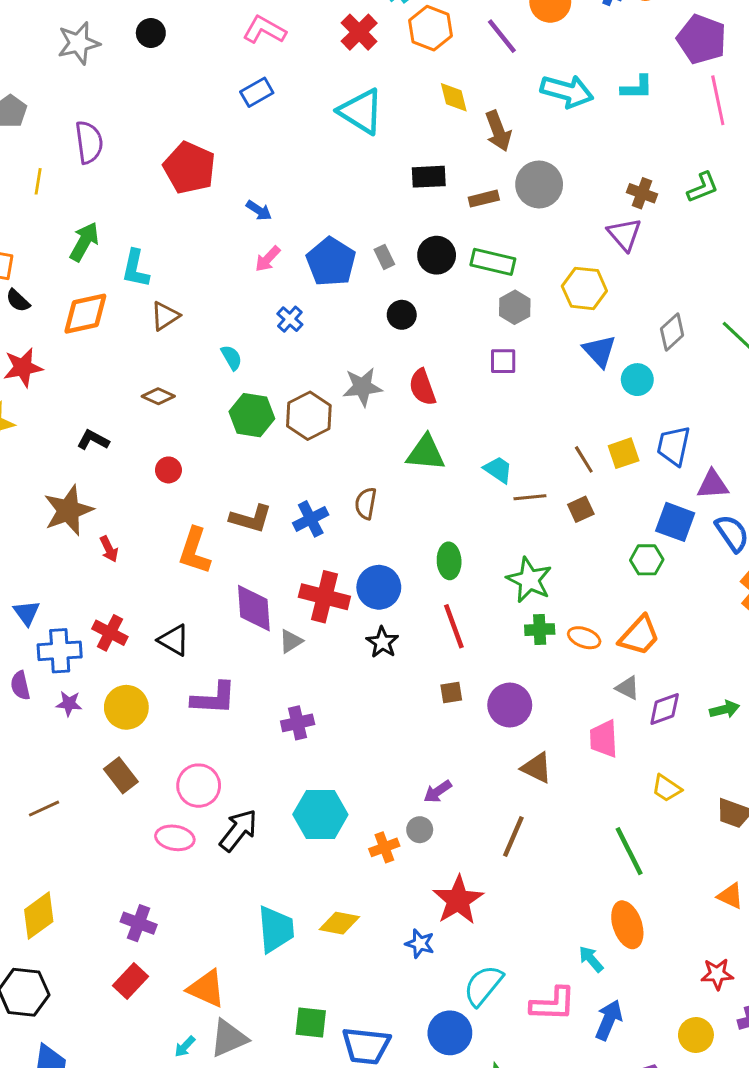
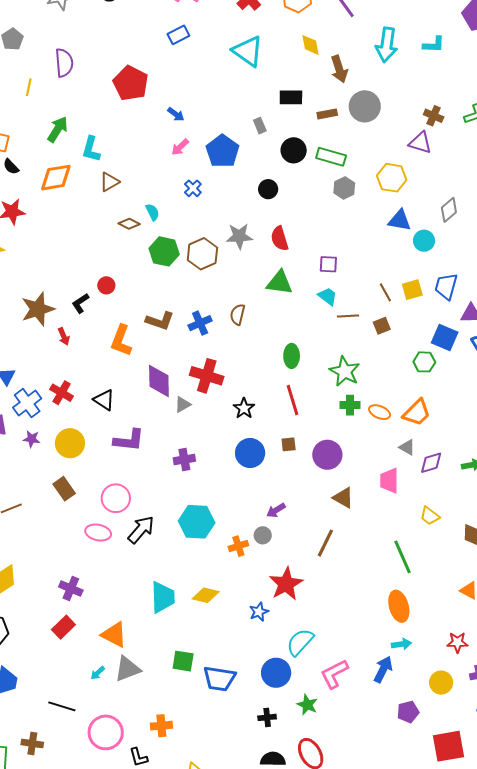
cyan arrow: (567, 91) -> (387, 45), turned 80
purple triangle: (624, 234) -> (420, 143), turned -35
gray rectangle: (384, 257) -> (260, 126), moved
blue triangle: (599, 351) -> (400, 220), turned -40
purple square: (503, 361) -> (328, 264), moved
brown diamond: (158, 396) -> (129, 224), moved
black L-shape: (93, 440) -> (80, 303), moved, turned -65
blue circle: (379, 587) -> (250, 453), moved
blue cross: (60, 651) -> (27, 403), turned -36
blue star: (420, 944) -> (259, 612), turned 30
cyan arrow: (591, 959) -> (401, 644), moved, turned 120
pink L-shape: (553, 1004) -> (334, 674), moved, turned 148

